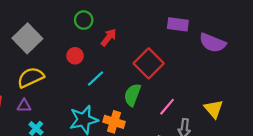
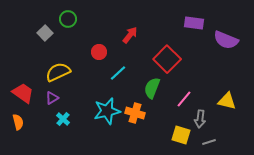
green circle: (84, 20) -> (68, 19), moved
gray square: (27, 38) -> (45, 33), moved, size x0.6
purple triangle: (24, 106) -> (52, 98), turned -32
yellow triangle: (214, 109) -> (227, 101), turned -36

